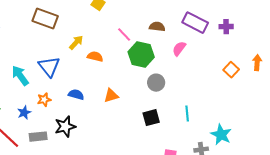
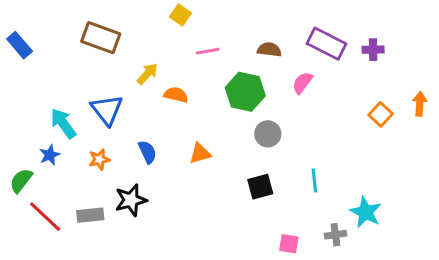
pink line: (124, 35) -> (208, 51), moved, turned -56
blue semicircle: (76, 95) -> (147, 152), turned 49
blue star: (24, 113) -> (50, 155), moved

